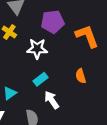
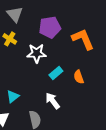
cyan rectangle: (41, 79) -> (56, 73), moved

